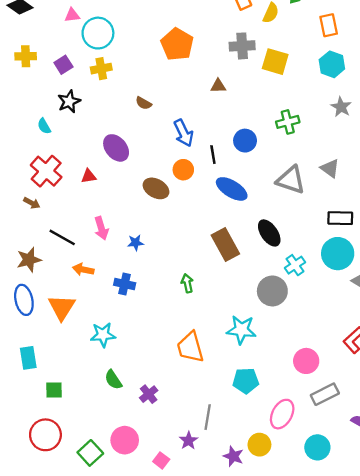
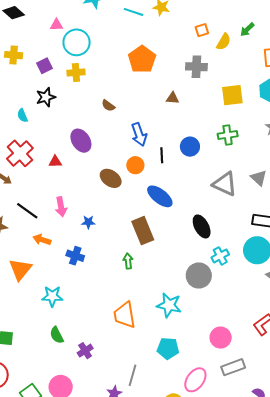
yellow square: (275, 62) -> (232, 95), moved, turned -30
blue ellipse: (232, 189) -> (160, 196), moved
brown rectangle: (225, 245) -> (143, 231), moved

